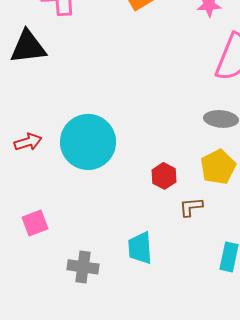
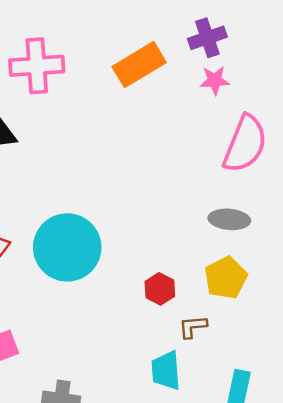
cyan trapezoid: (140, 248) -> (166, 370), moved

